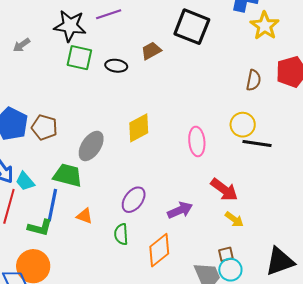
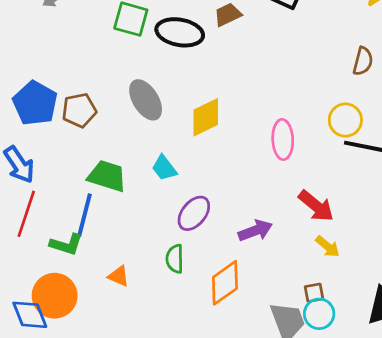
black ellipse: (116, 66) -> (180, 32), size x1.6
brown pentagon: (44, 127) -> (79, 110), turned -30
gray ellipse: (91, 146) -> (146, 100), moved, turned -68
cyan trapezoid: (25, 181) -> (164, 168), moved
orange triangle: (85, 216) -> (119, 276), moved

